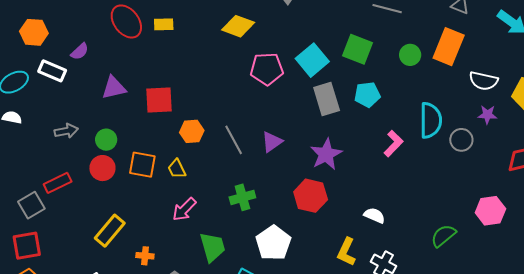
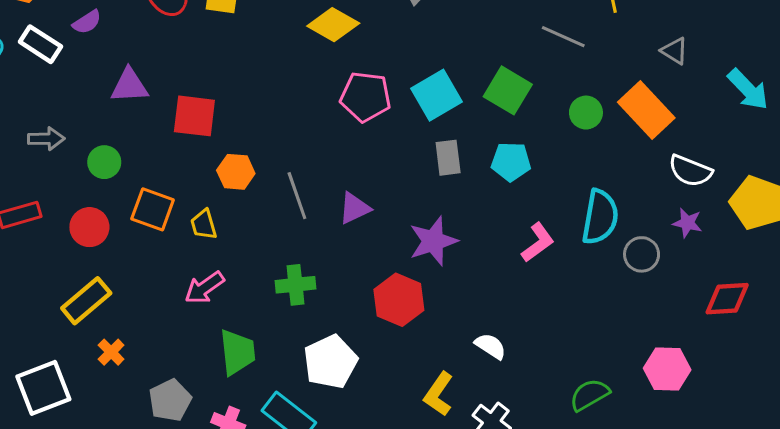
orange rectangle: (449, 47) -> (646, 110), turned -75
gray rectangle: (327, 99) -> (448, 158), size x0.7
red circle: (102, 168) -> (89, 227), moved
orange cross: (145, 256) -> (111, 352), moved, turned 30

